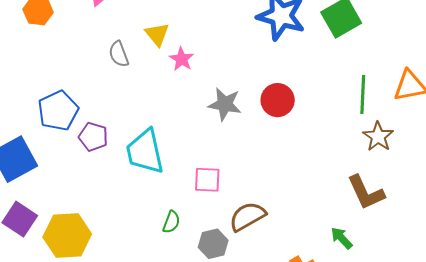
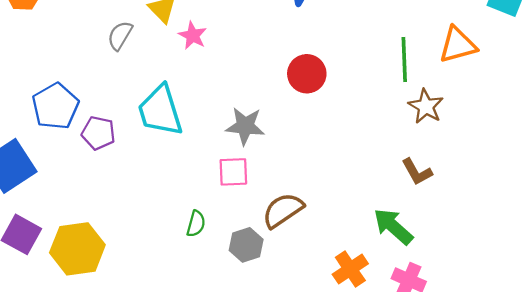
gray semicircle: (119, 54) -> (120, 36), turned 56
gray star: (225, 104) -> (245, 126), moved
cyan trapezoid: (145, 152) -> (160, 111), moved
brown L-shape: (366, 192) -> (417, 172), size x0.7
green arrow: (342, 238) -> (393, 226), size x1.5

